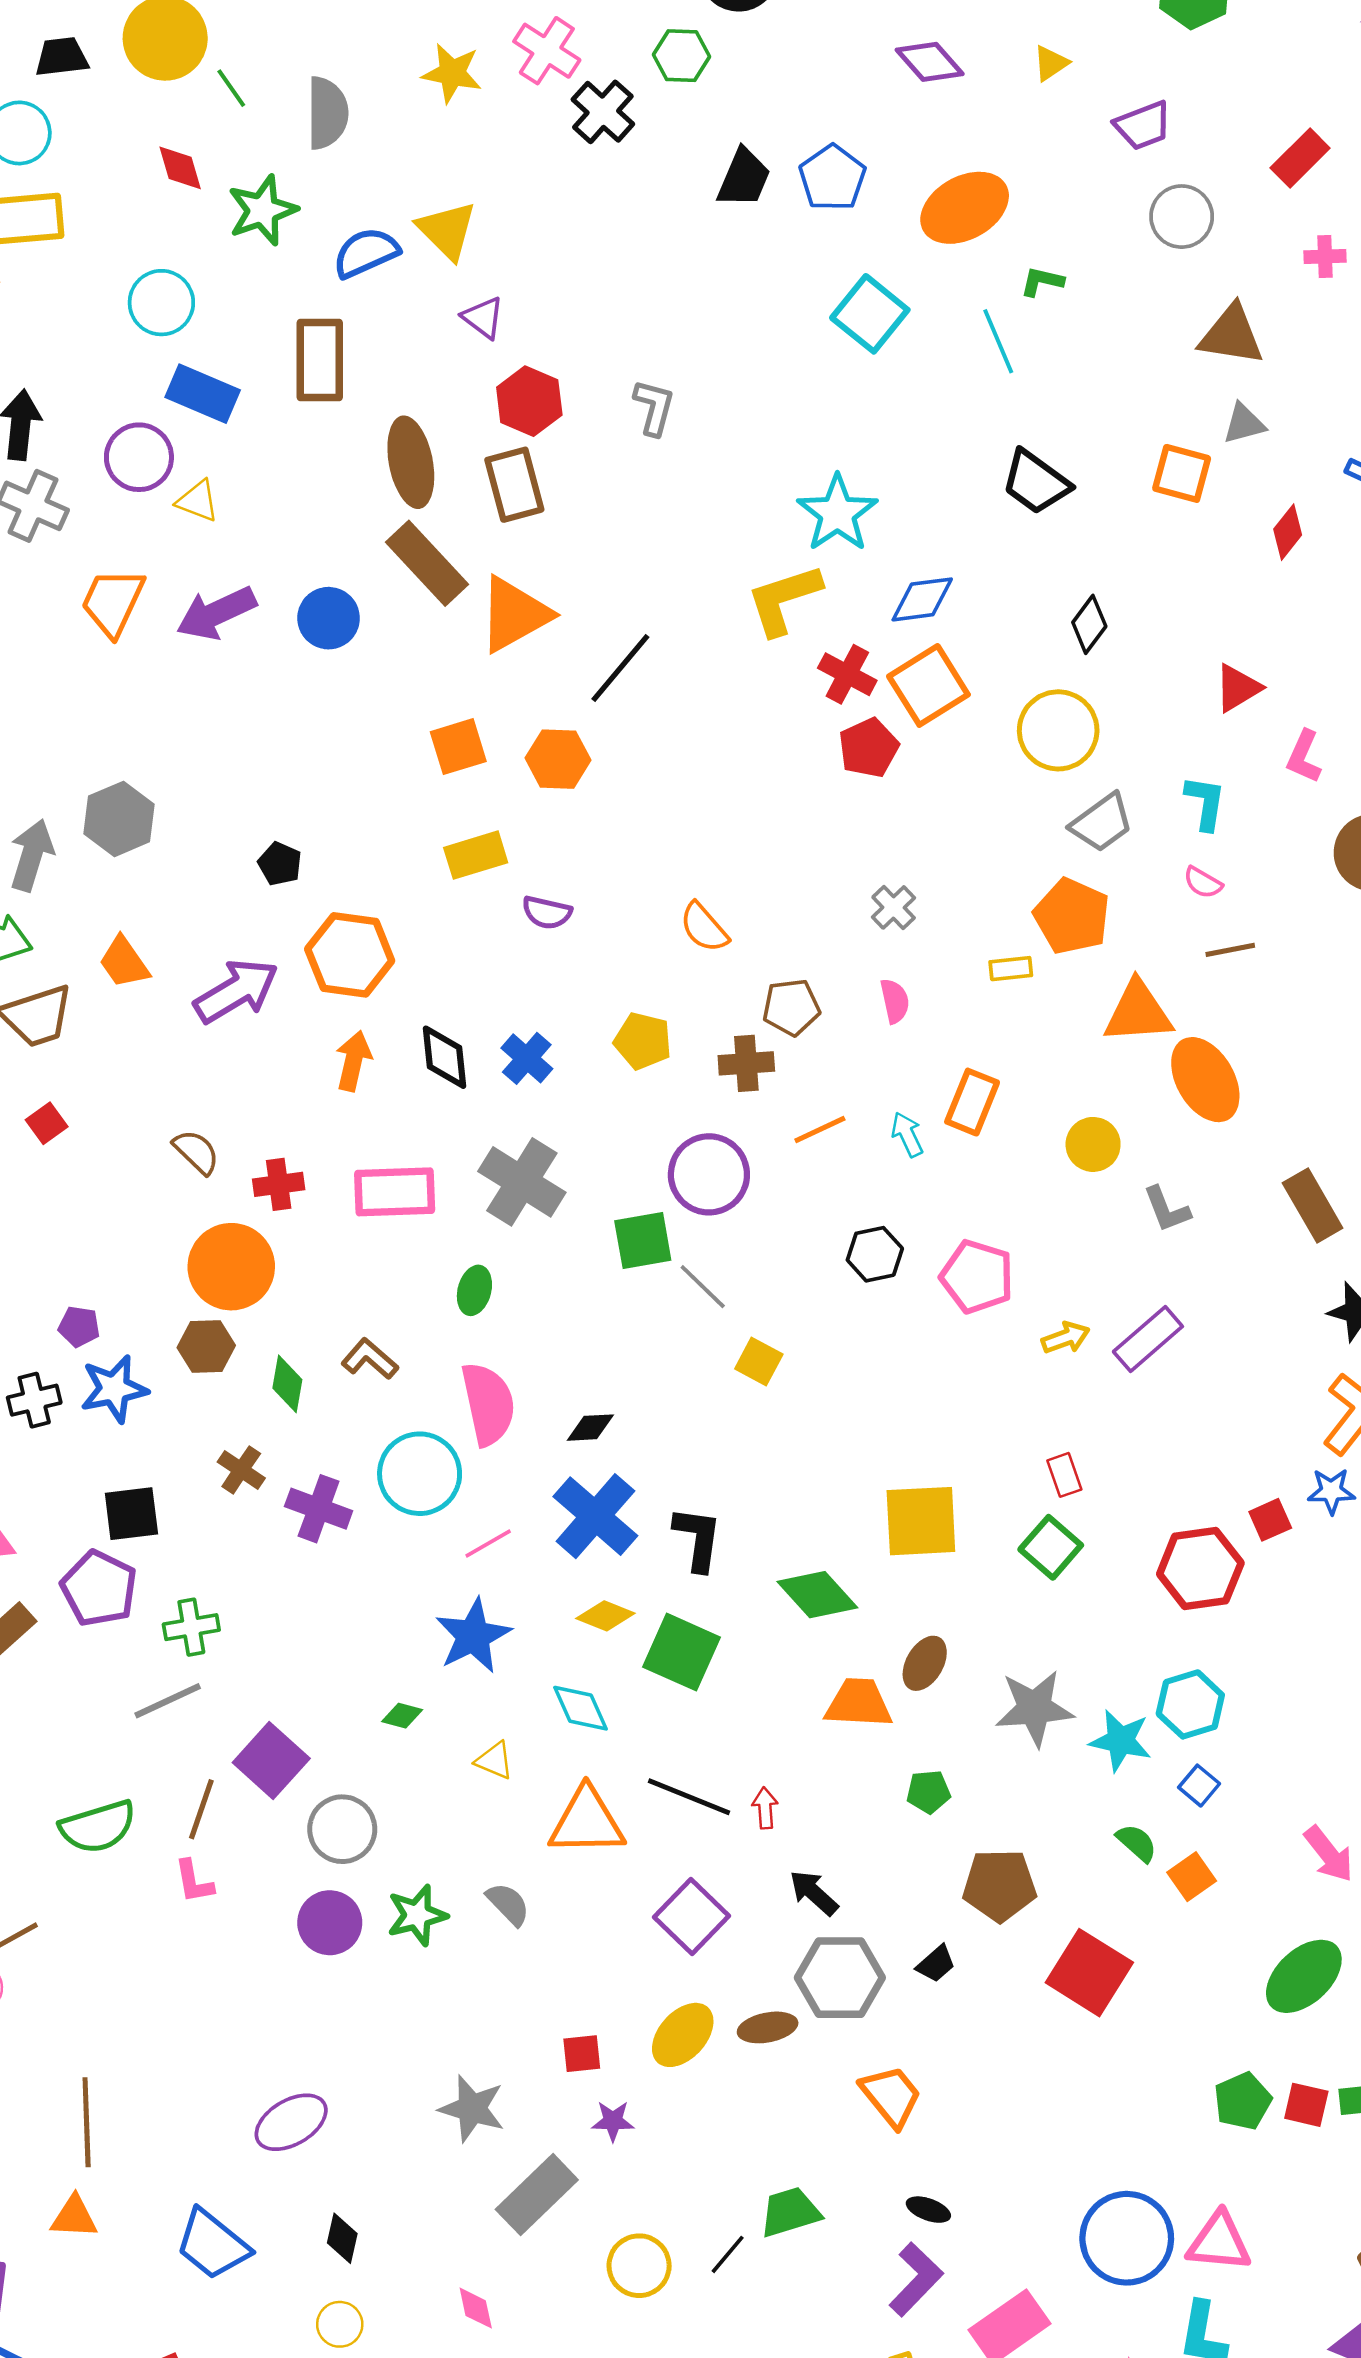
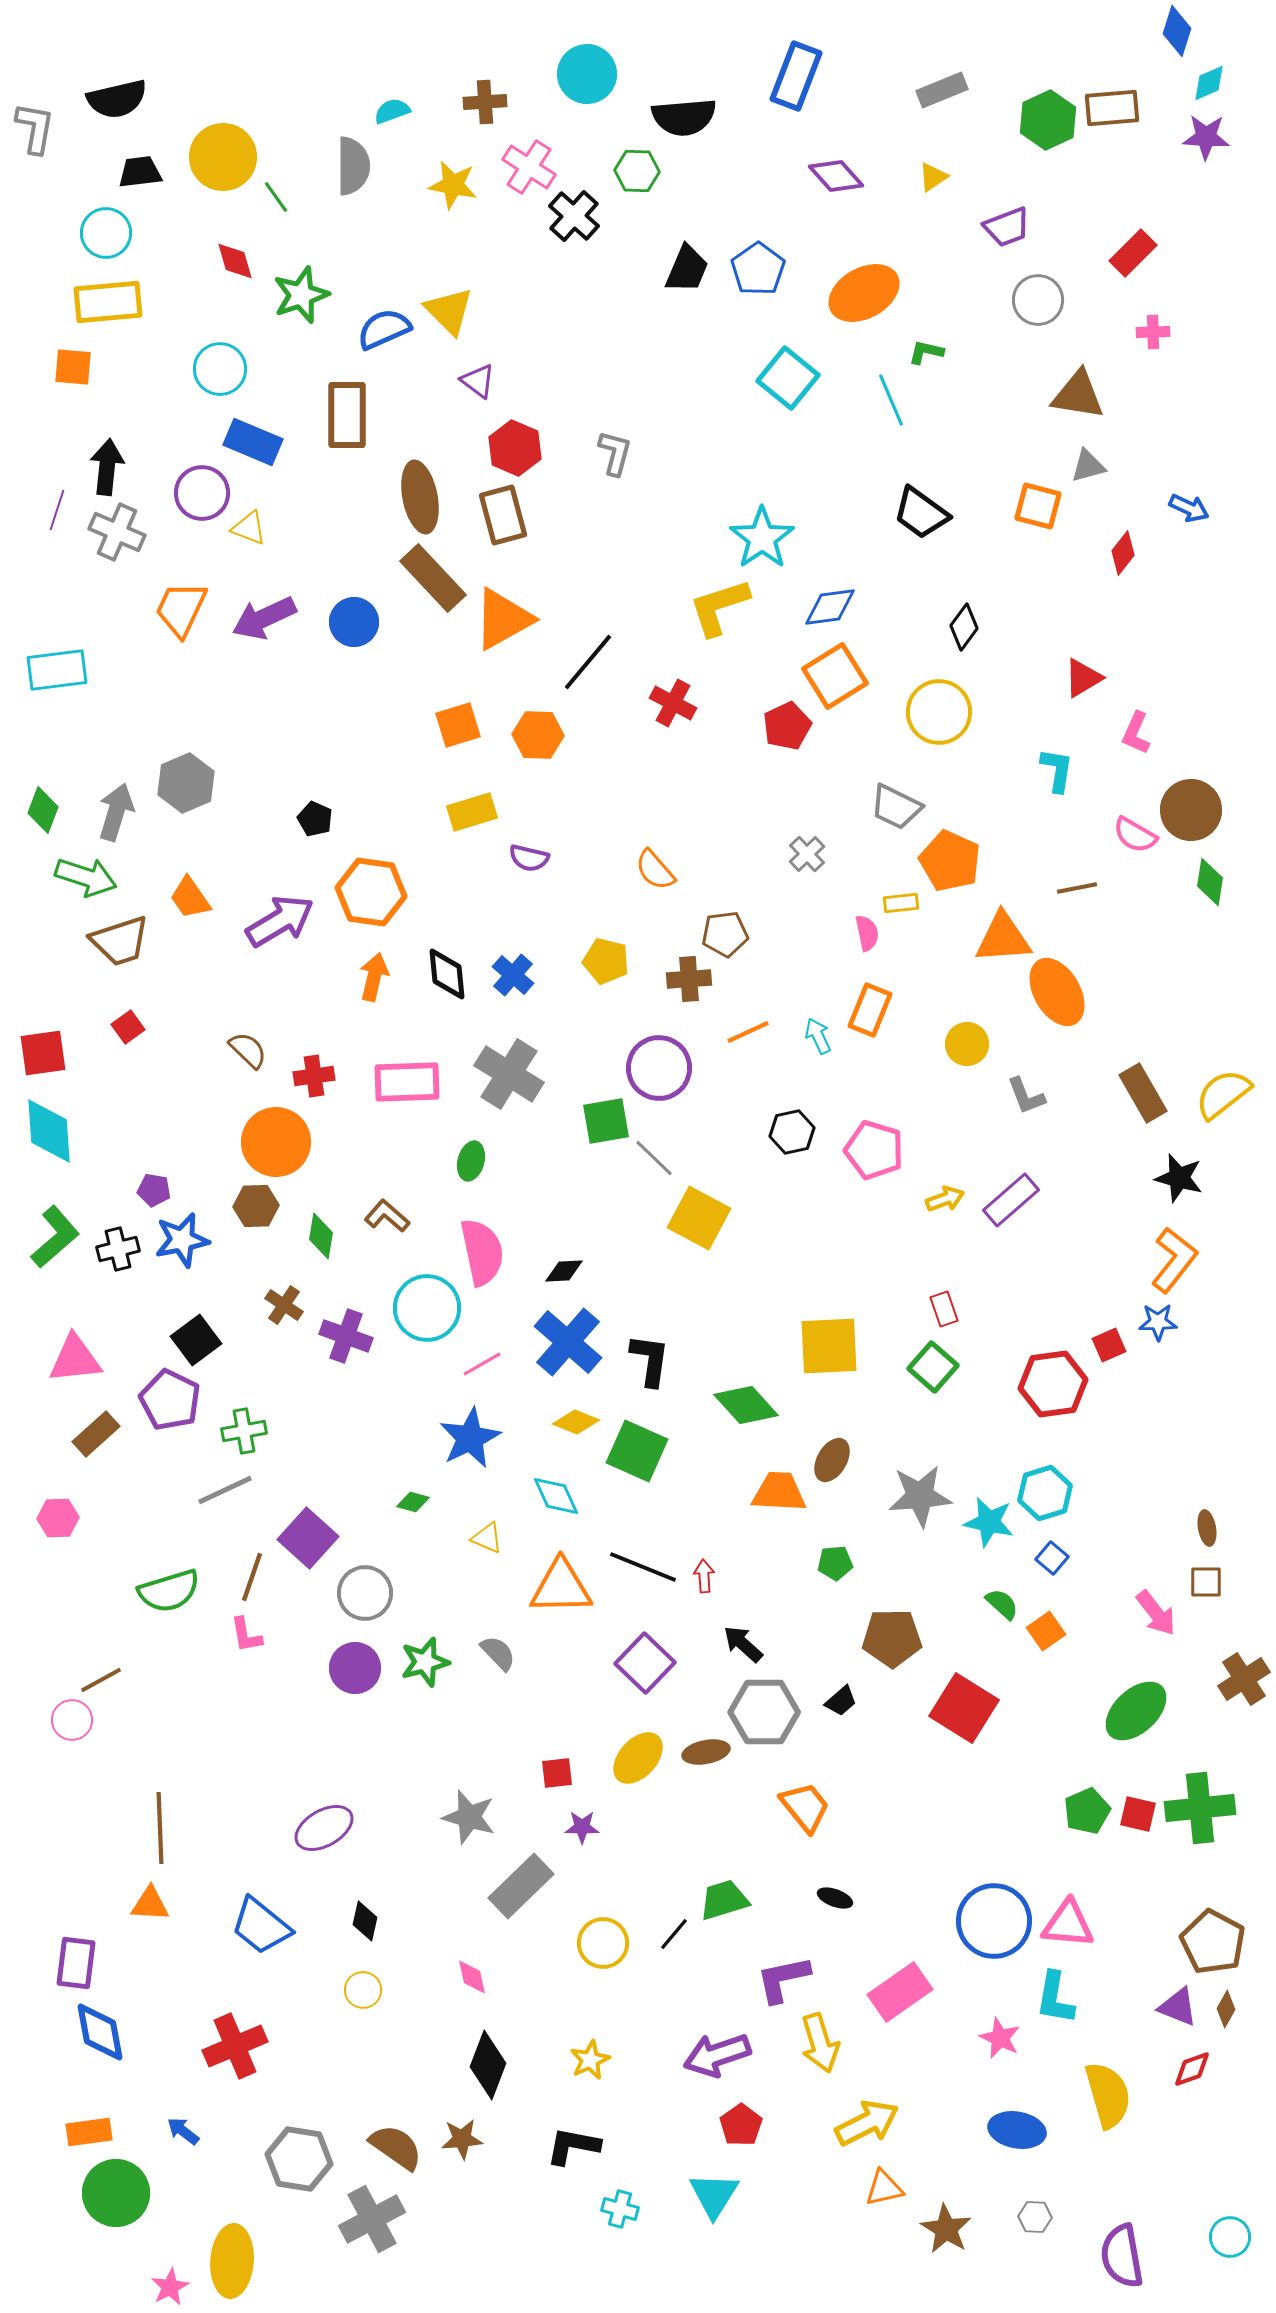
gray semicircle: (327, 113) -> (353, 166), moved
red cross: (847, 674) -> (673, 703), moved
gray trapezoid: (1102, 823) -> (896, 807), moved, turned 62
pink semicircle: (1203, 883) -> (1135, 835), moved, size x1.4
pink semicircle: (895, 1001) -> (867, 933), moved
yellow square: (759, 1361) -> (699, 1218), size x1.6
black square: (131, 1514) -> (196, 1340), turned -30
purple L-shape: (916, 2279) -> (783, 1979), moved, turned -146

